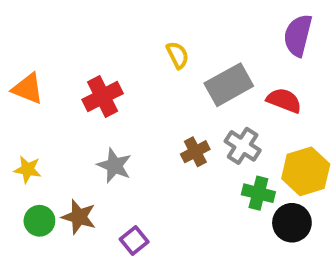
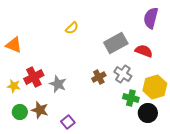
yellow semicircle: (178, 55) -> (72, 28), moved, turned 72
red cross: (103, 96) -> (34, 77), moved

